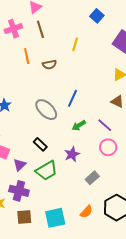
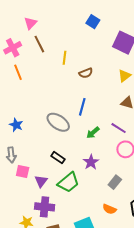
yellow line: (75, 44) -> (64, 58), moved
orange line: (27, 56) -> (18, 72), moved
brown semicircle: (49, 65) -> (86, 73), moved
orange semicircle: (86, 212) -> (109, 209), moved, turned 80

